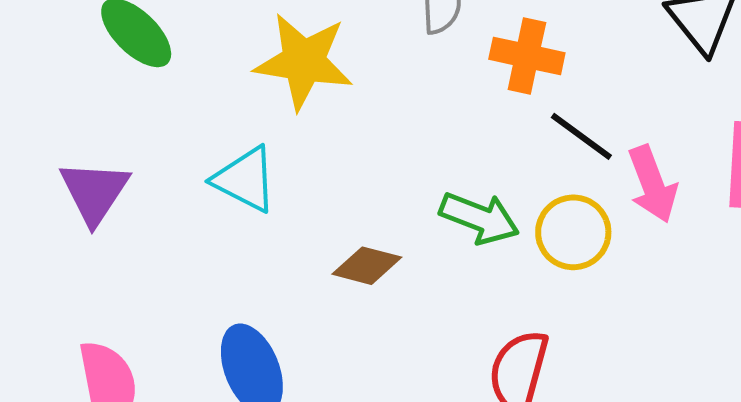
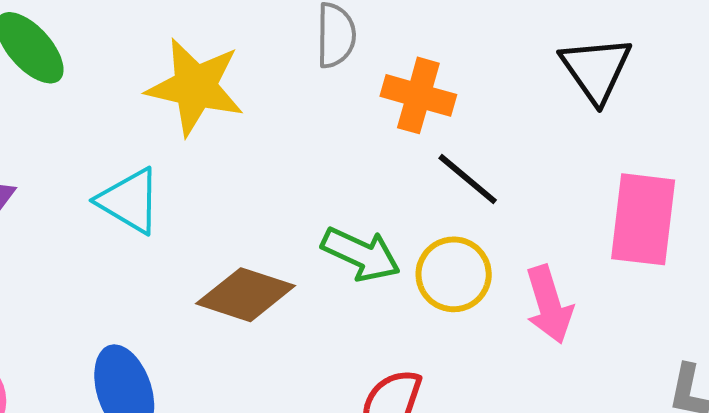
pink arrow: (652, 184) -> (549, 304), moved
brown diamond: (367, 266) -> (246, 295), size x1.4

